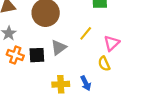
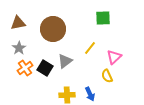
orange cross: (15, 55) -> (25, 68), turned 35
black square: (37, 55) -> (45, 68), turned 35

